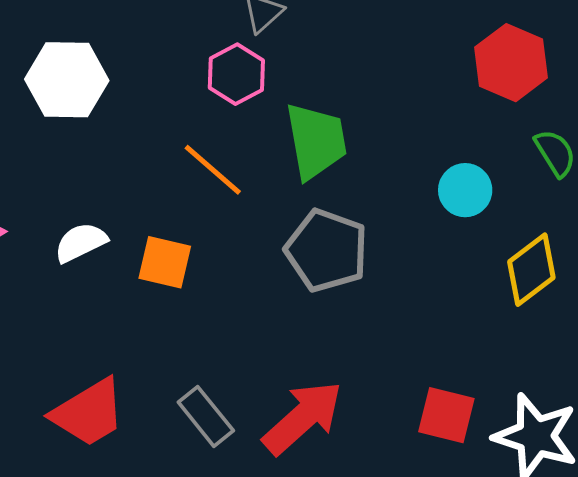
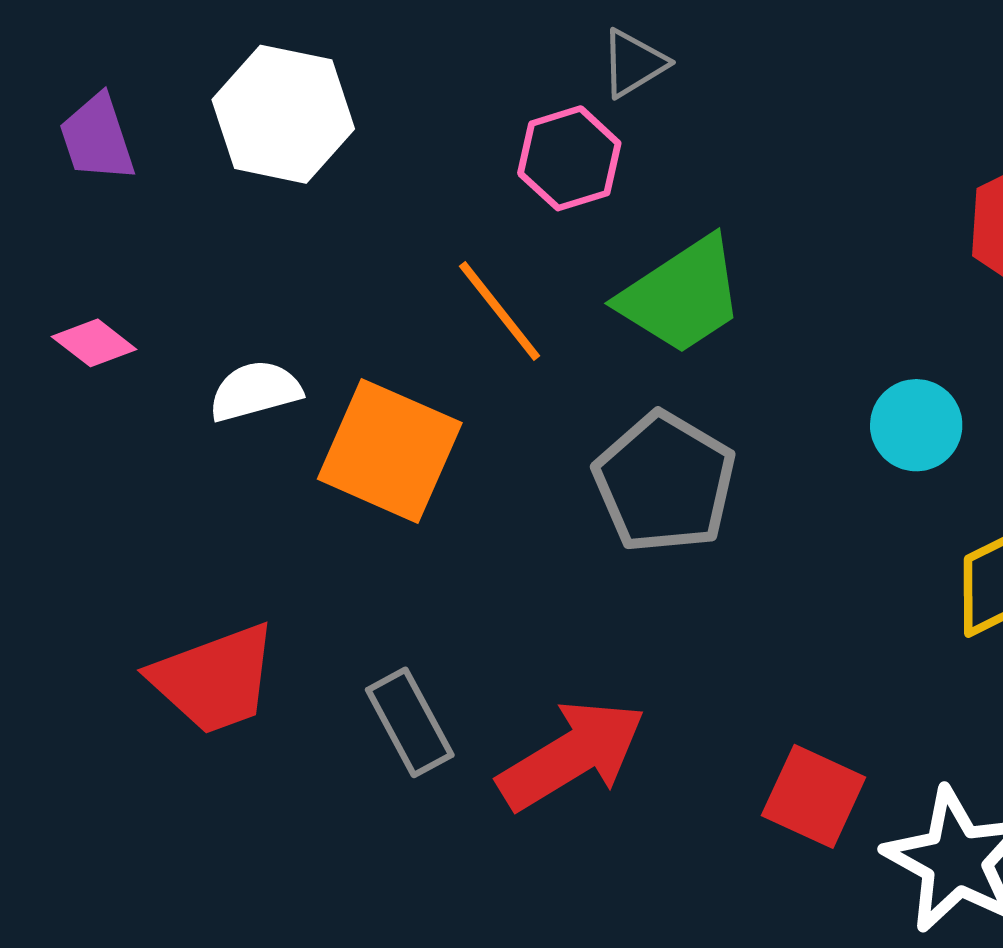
green trapezoid: (316, 141) -> (682, 296), turned 56
orange square: (165, 262) -> (390, 451), size x1.5

